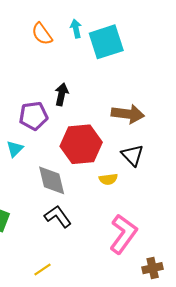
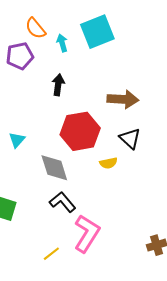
cyan arrow: (76, 29) -> (62, 43), moved
purple pentagon: (33, 116) -> (20, 56), moved
pink L-shape: (123, 234) -> (87, 234), moved

